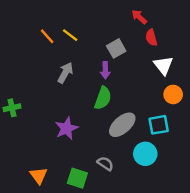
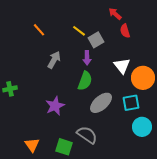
yellow line: (70, 35) -> (79, 31), moved
white triangle: (163, 65) -> (122, 66), moved
orange circle: (173, 94) -> (143, 78), size x1.5
cyan circle: (145, 154) -> (142, 127), moved
gray semicircle: (105, 164) -> (87, 135), size x1.5

